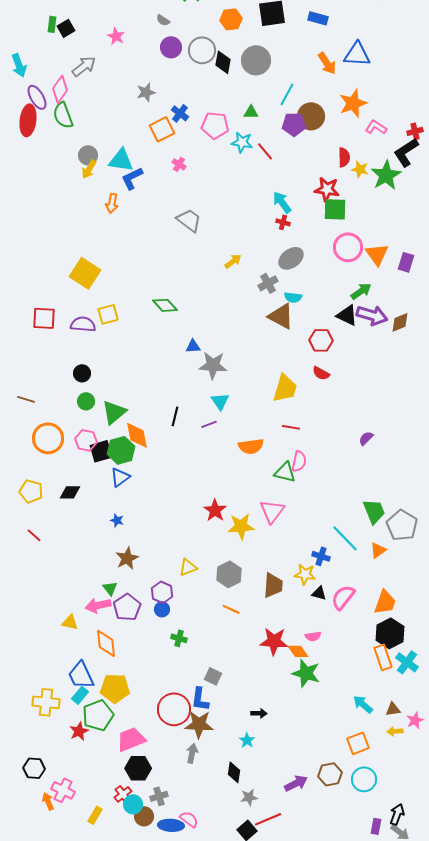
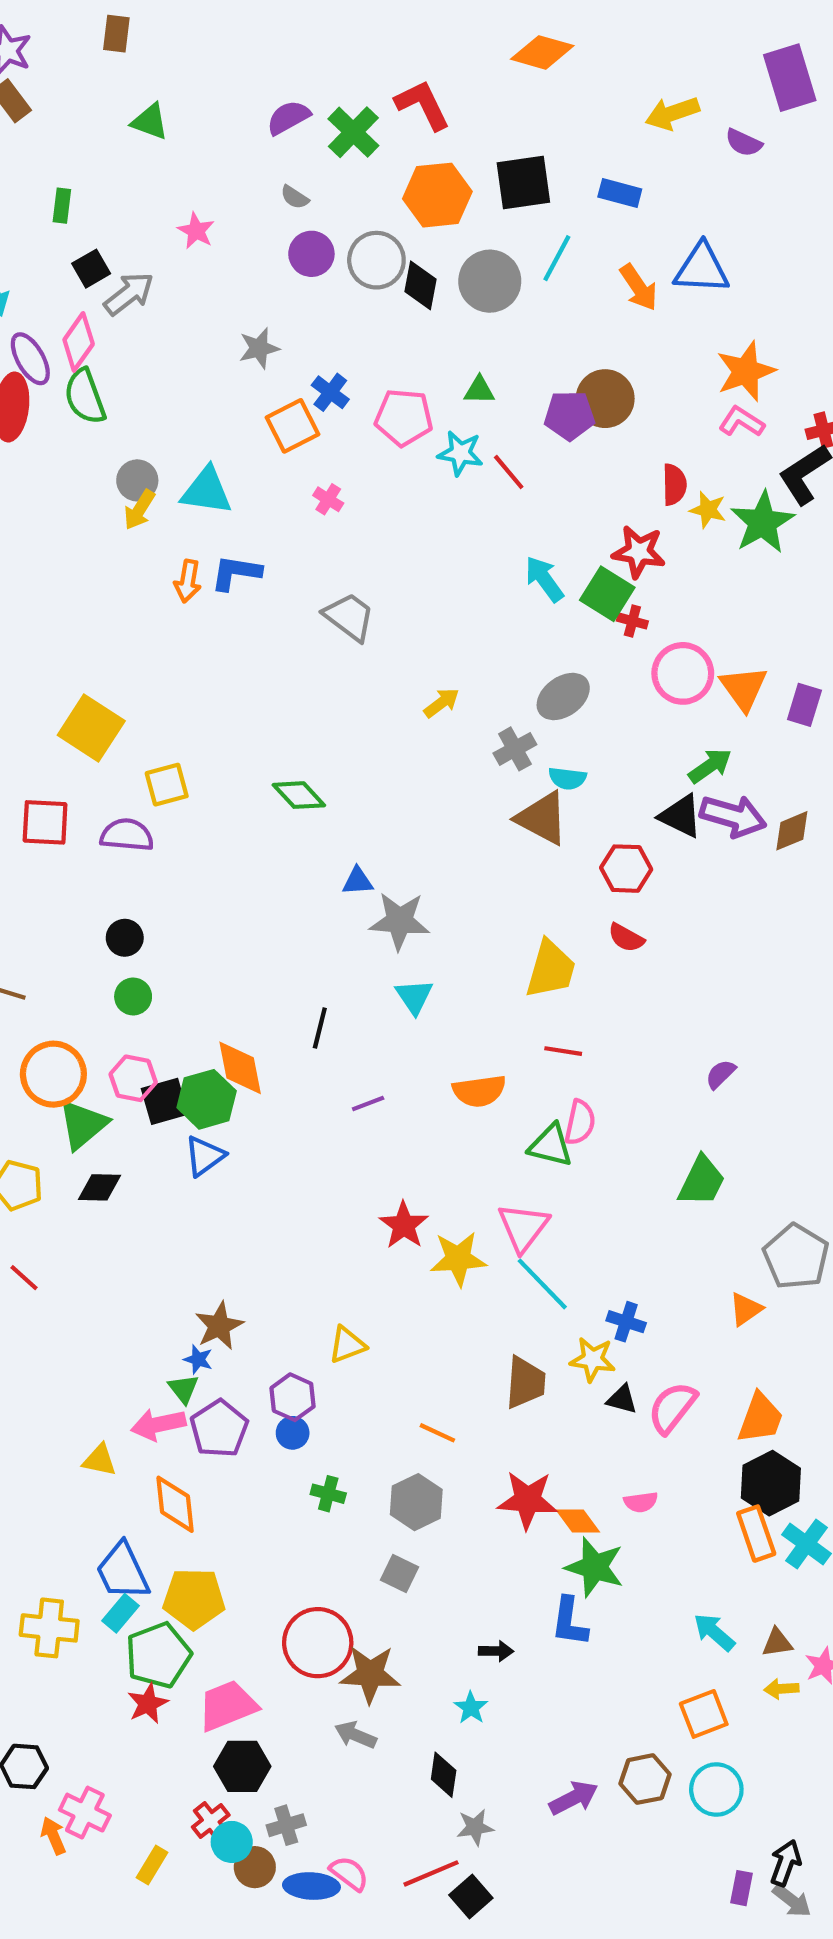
orange hexagon: (231, 19) -> (437, 195), size x1.4
black square: (66, 28) -> (91, 269), moved
cyan line: (287, 94) -> (557, 258), moved
orange star: (353, 103) -> (746, 371), moved
blue L-shape: (132, 178) -> (236, 573), moved, turned 35
green square: (335, 209) -> (607, 594), moved, turned 30
red cross: (283, 222) -> (632, 621), moved
yellow square: (85, 273) -> (91, 728), moved
yellow square: (108, 314) -> (167, 785), moved
green triangle: (114, 412) -> (83, 1124), moved
purple line: (209, 424) -> (368, 1103), moved
green trapezoid: (374, 511) -> (702, 1181), moved, turned 48
blue star: (117, 520) -> (198, 1359), moved
cyan line: (345, 538) -> (542, 1284), moved
gray hexagon: (229, 574) -> (416, 1502), moved
pink semicircle: (313, 636) -> (641, 1502), moved
blue L-shape: (200, 699) -> (569, 1622), moved
red star: (79, 731) -> (148, 1703), moved
gray arrow: (192, 753) -> (355, 1735), turned -78
red line: (268, 819) -> (431, 1873), moved

